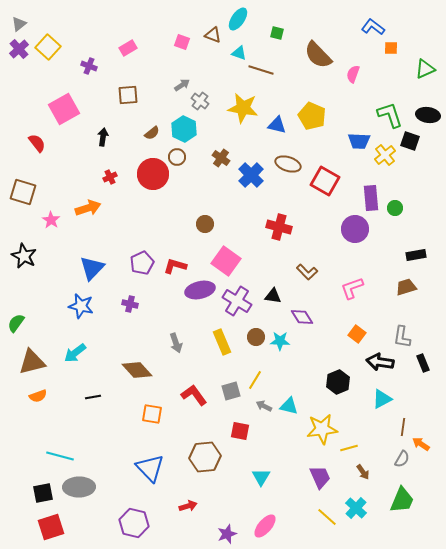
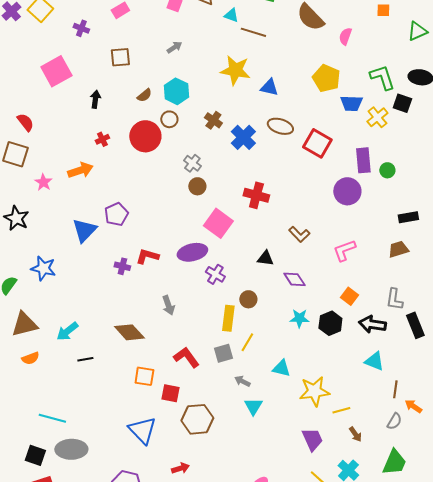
gray cross: (200, 101) -> (192, 163), moved
yellow pentagon: (312, 116) -> (326, 78), moved
red semicircle: (37, 143) -> (25, 122), moved
red cross: (279, 227) -> (256, 195), moved
purple pentagon: (142, 263) -> (116, 214), moved
red L-shape: (175, 266) -> (147, 256), moved
purple cross: (237, 301) -> (215, 274), moved, size x0.7
blue star: (81, 306) -> (43, 268), moved
cyan star: (280, 341) -> (299, 318), moved
yellow rectangle: (222, 342) -> (228, 318), moved, turned 30
cyan arrow: (75, 353) -> (67, 331), moved
black rectangle: (423, 363) -> (415, 325), size x1.4
black hexagon: (338, 382) -> (330, 323), moved
cyan triangle: (382, 399) -> (374, 361), turned 50
gray arrow: (264, 406) -> (242, 381), moved
red square: (240, 431) -> (170, 393), moved
cyan triangle: (261, 477) -> (253, 406), moved
black square: (43, 493) -> (35, 455), turned 30

